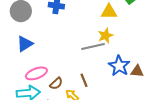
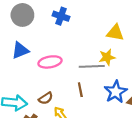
pink ellipse: (36, 73) -> (50, 62), moved
brown line: (84, 80) -> (80, 90), moved

